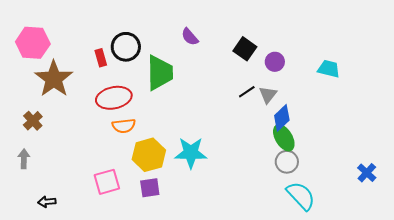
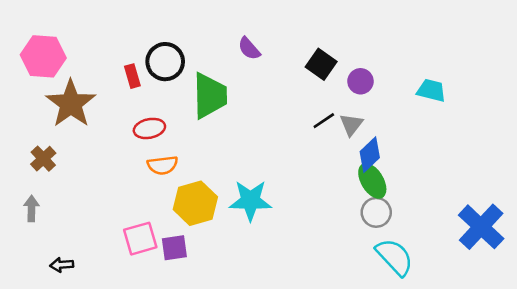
red ellipse: (114, 98) -> (149, 128), size x0.7
blue cross: (367, 173) -> (481, 227), size x1.8
purple square: (150, 188) -> (174, 248), moved

